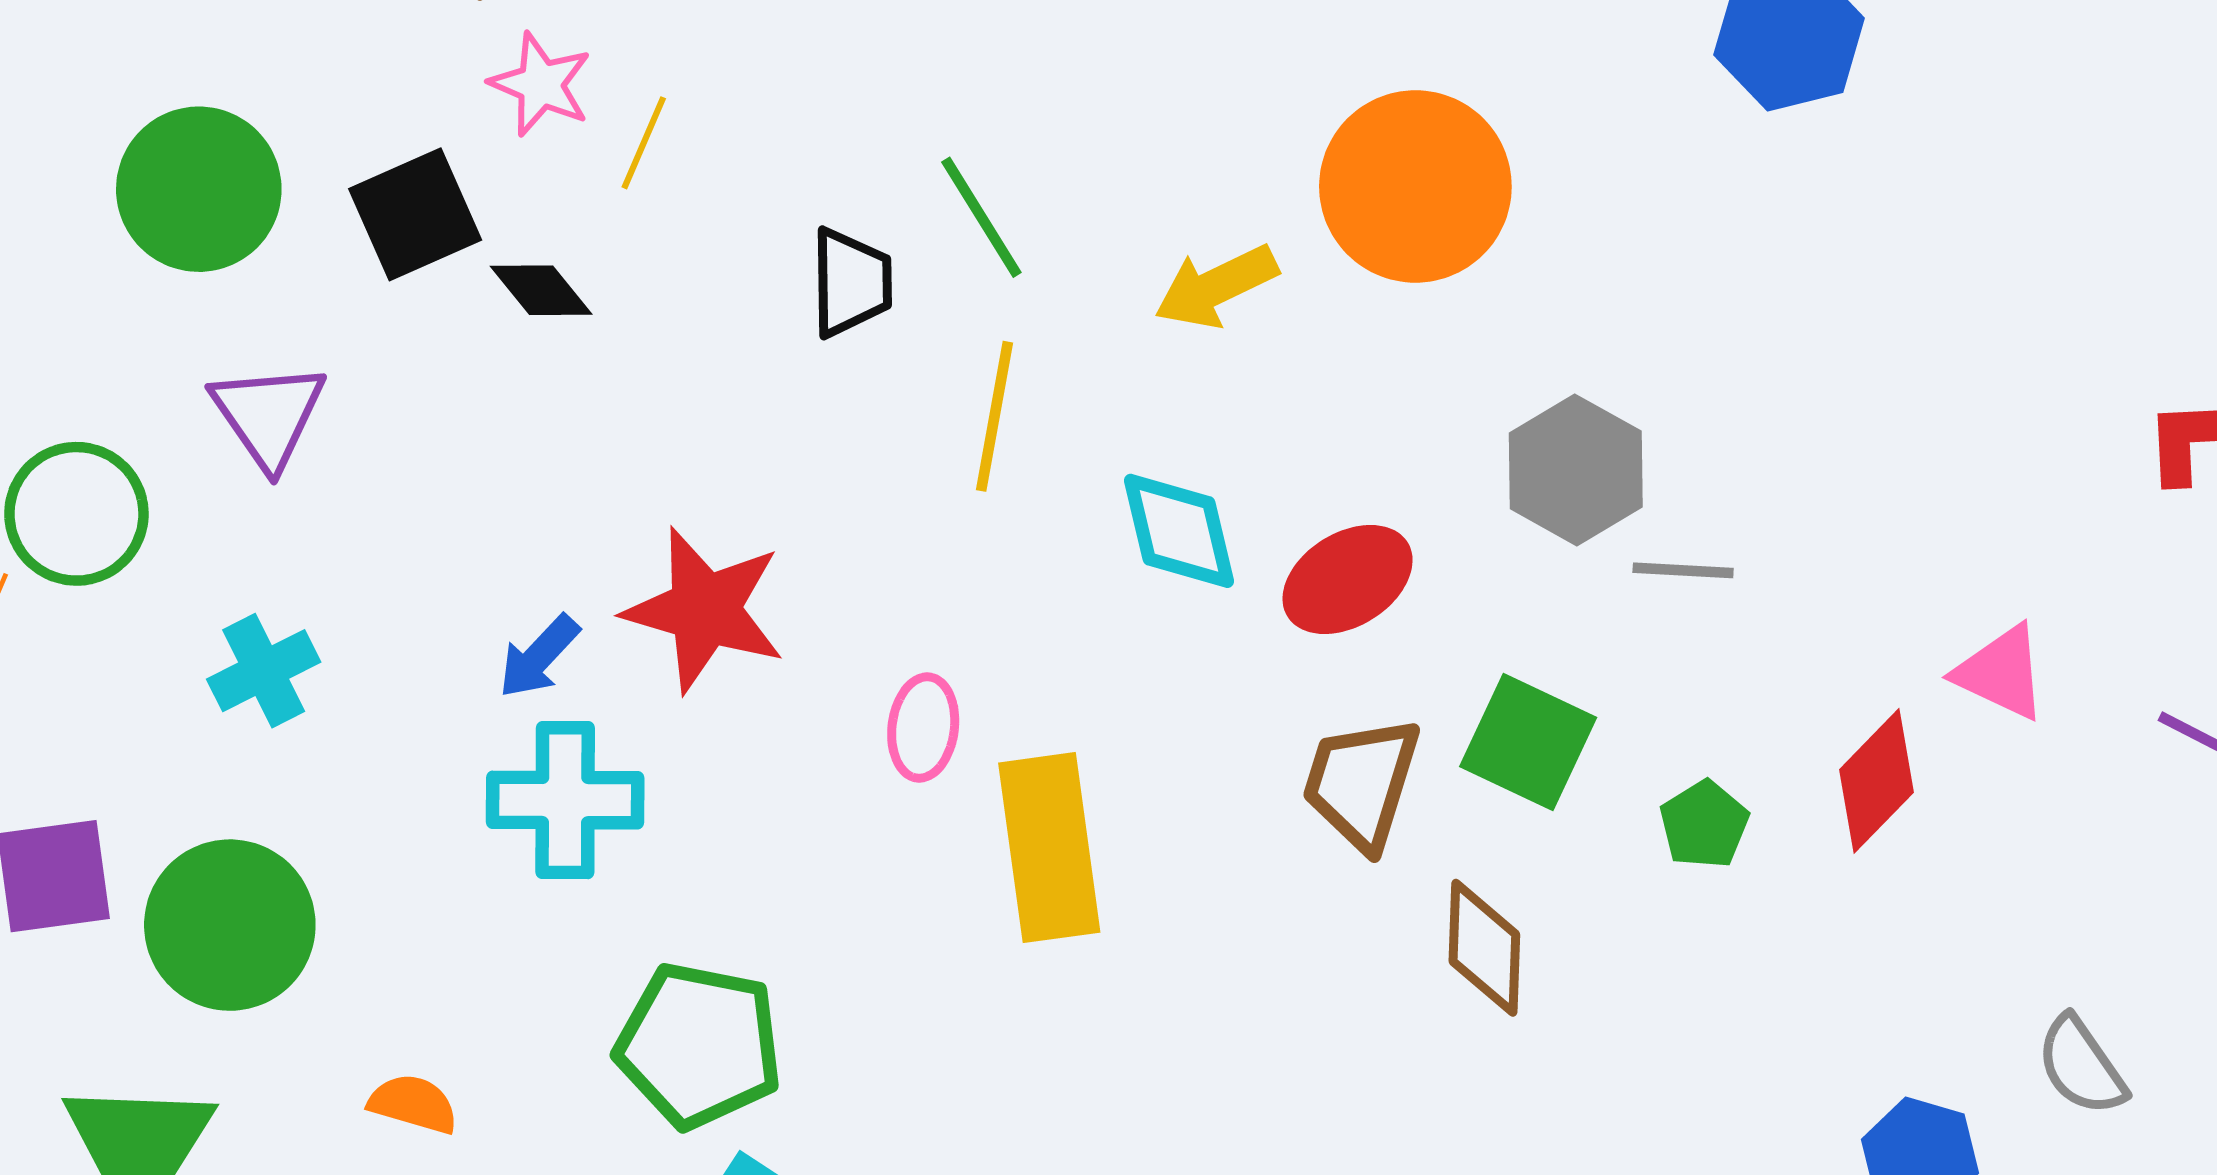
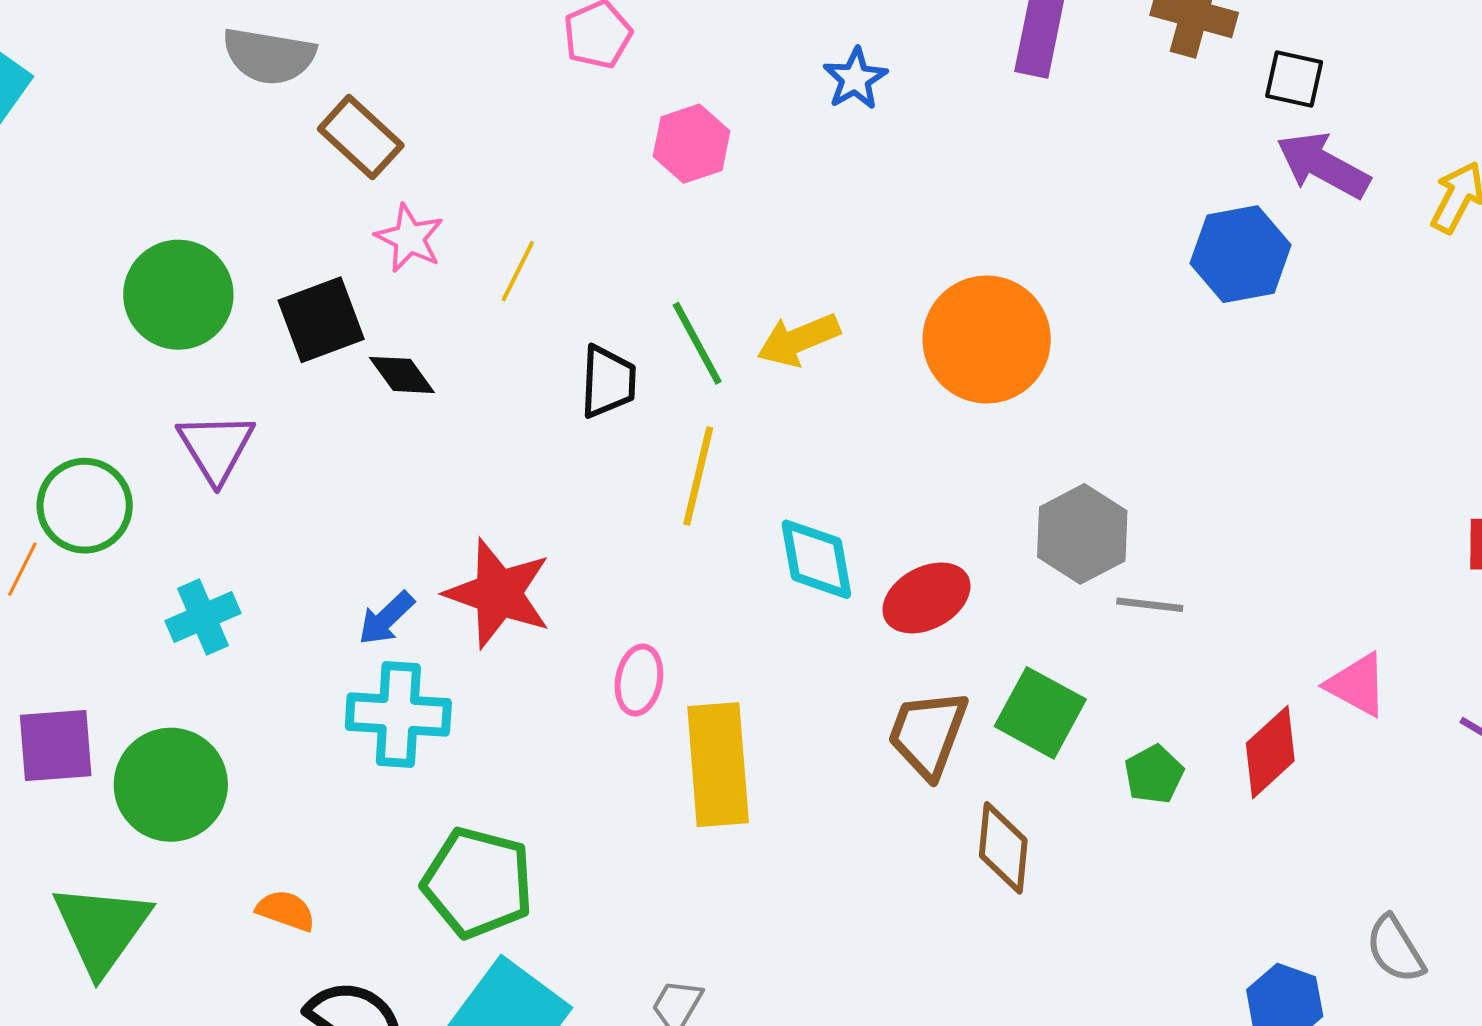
yellow line: (644, 143) -> (518, 271), moved
yellow arrow: (1216, 286) -> (798, 340), moved

